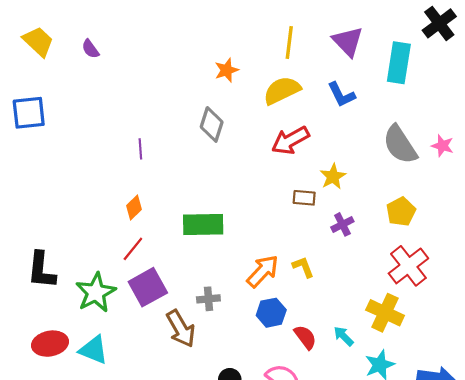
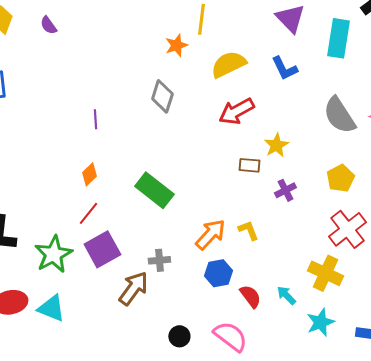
yellow line: (289, 43) -> (201, 19), moved
green rectangle: (203, 224) -> (154, 190), turned 39
brown arrow: (181, 329) -> (133, 288), turned -114

